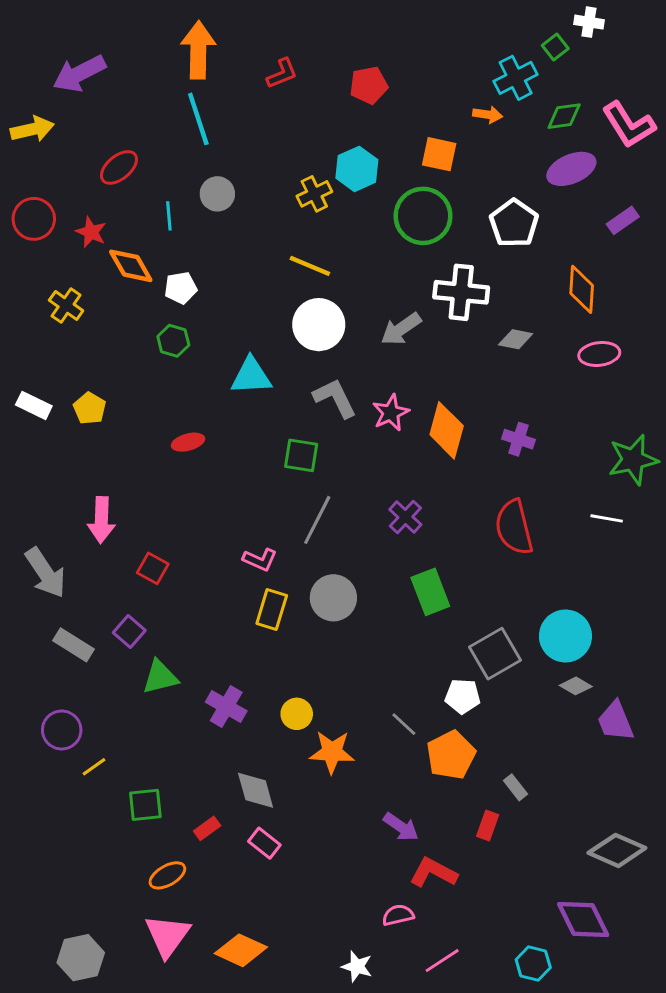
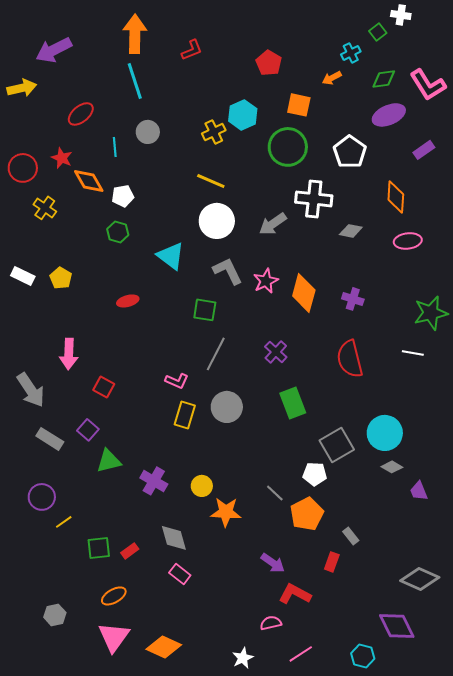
cyan cross: (516, 78) -> (351, 53), size x0.7
red pentagon: (369, 85) -> (269, 63), moved, turned -30
orange arrow: (488, 115) -> (332, 78), turned 144
red circle: (34, 219) -> (23, 168), moved
cyan triangle: (251, 376) -> (171, 256), turned 40
purple trapezoid: (615, 721) -> (419, 491), size x0.7
red rectangle: (207, 828) -> (130, 551), moved
gray hexagon: (81, 958) -> (55, 615), moved, size x0.7
white star: (357, 966) -> (243, 658), turned 30

